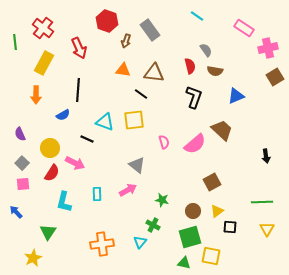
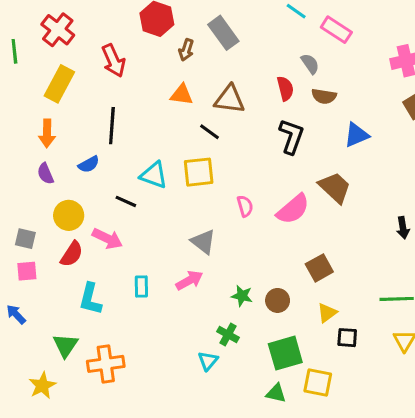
pink rectangle: (244, 28) -> (336, 30), moved
purple semicircle: (20, 134) -> (45, 174), moved
gray square: (22, 163) -> (25, 239), turned -32
brown circle: (193, 211) -> (278, 300), moved
orange cross: (102, 244) -> (106, 364), moved

